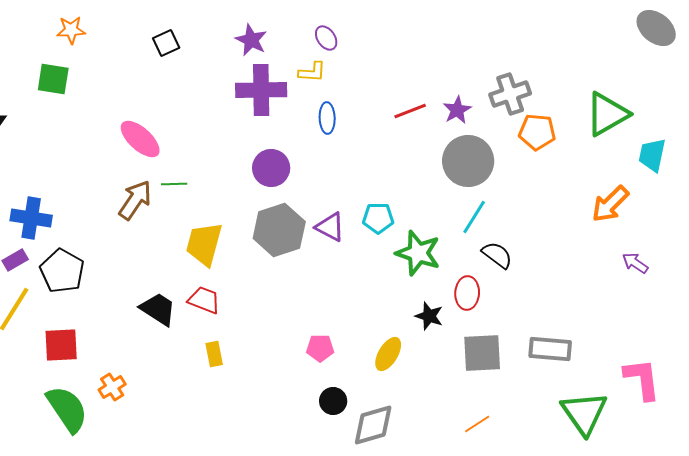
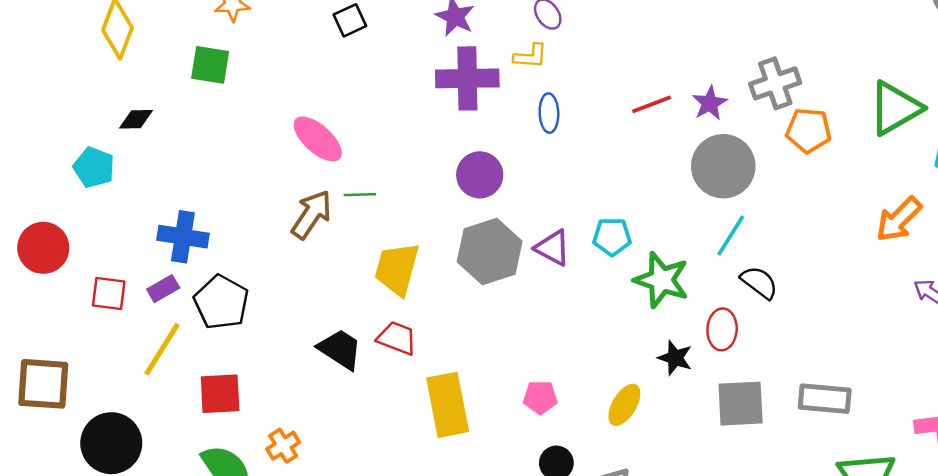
yellow rectangle: (214, 354) -> (448, 405), moved, size x2.0

